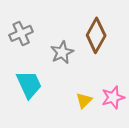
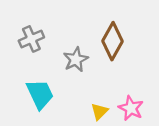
pink star: (113, 97) -> (131, 108), turned -30

